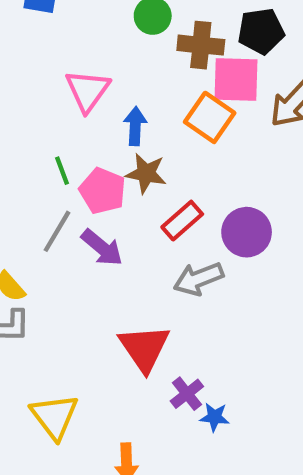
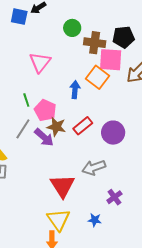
blue arrow: (135, 126) -> (75, 90), moved
brown star: (146, 173) -> (56, 127), moved
gray arrow: (198, 279) -> (94, 167), moved
purple cross: (187, 394) -> (114, 197), moved
yellow triangle: (54, 417) -> (58, 220), moved

